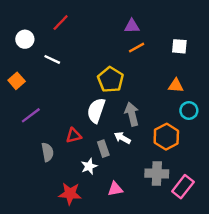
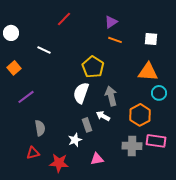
red line: (61, 23) -> (64, 19), moved
purple triangle: (132, 26) -> (111, 22), turned -32
white circle: (25, 39) -> (11, 33), moved
orange line: (137, 48) -> (115, 40), turned 48
orange triangle: (176, 86) -> (148, 72), size x1.5
red triangle: (74, 135) -> (33, 153), moved
pink rectangle: (183, 187) -> (156, 141), moved, turned 60

